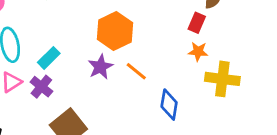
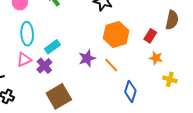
red rectangle: (197, 23) -> (150, 36), moved
orange hexagon: (115, 31) -> (116, 35), moved
yellow cross: (222, 79) -> (170, 79), size x0.6

